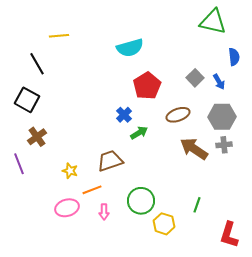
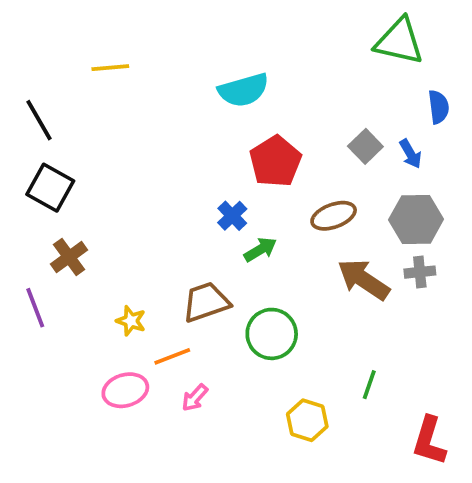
black line: (37, 64) -> (39, 120), moved
green circle: (141, 201) -> (272, 334), moved
pink arrow: (104, 212) -> (195, 398), turned 42

